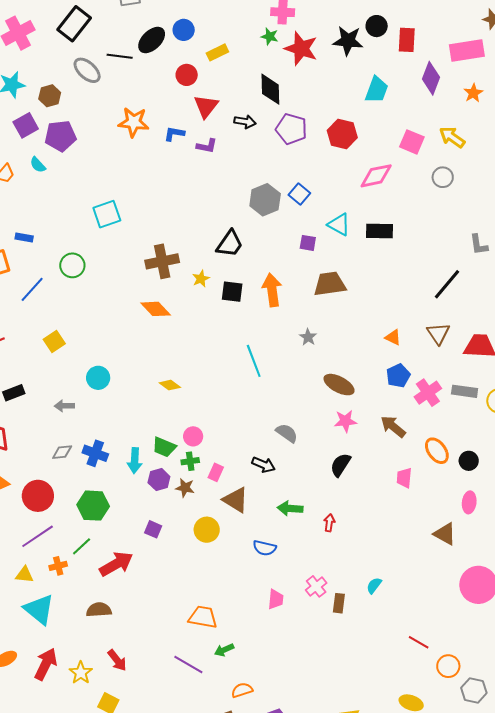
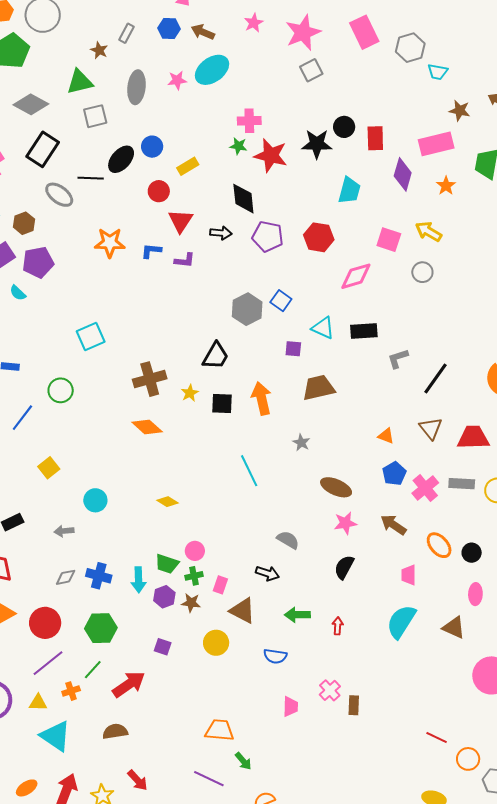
gray L-shape: (479, 245) -> (398, 359), moved, turned 85
cyan semicircle: (374, 586) -> (401, 622), moved, size x2.0
green arrow: (224, 650) -> (243, 761), turned -102

